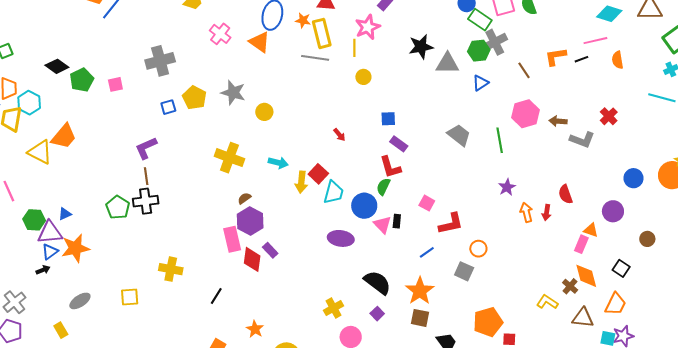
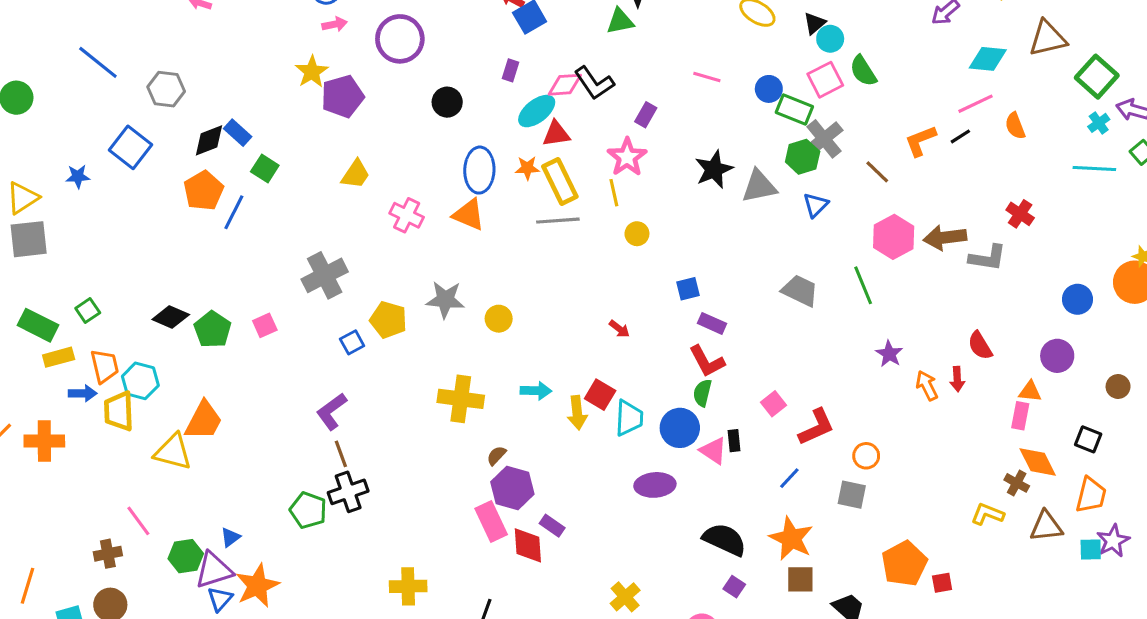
brown arrow: (558, 121) -> (945, 238), size x1.5
pink square: (427, 203) -> (773, 404), turned 35
yellow cross: (334, 308) -> (625, 597), moved

